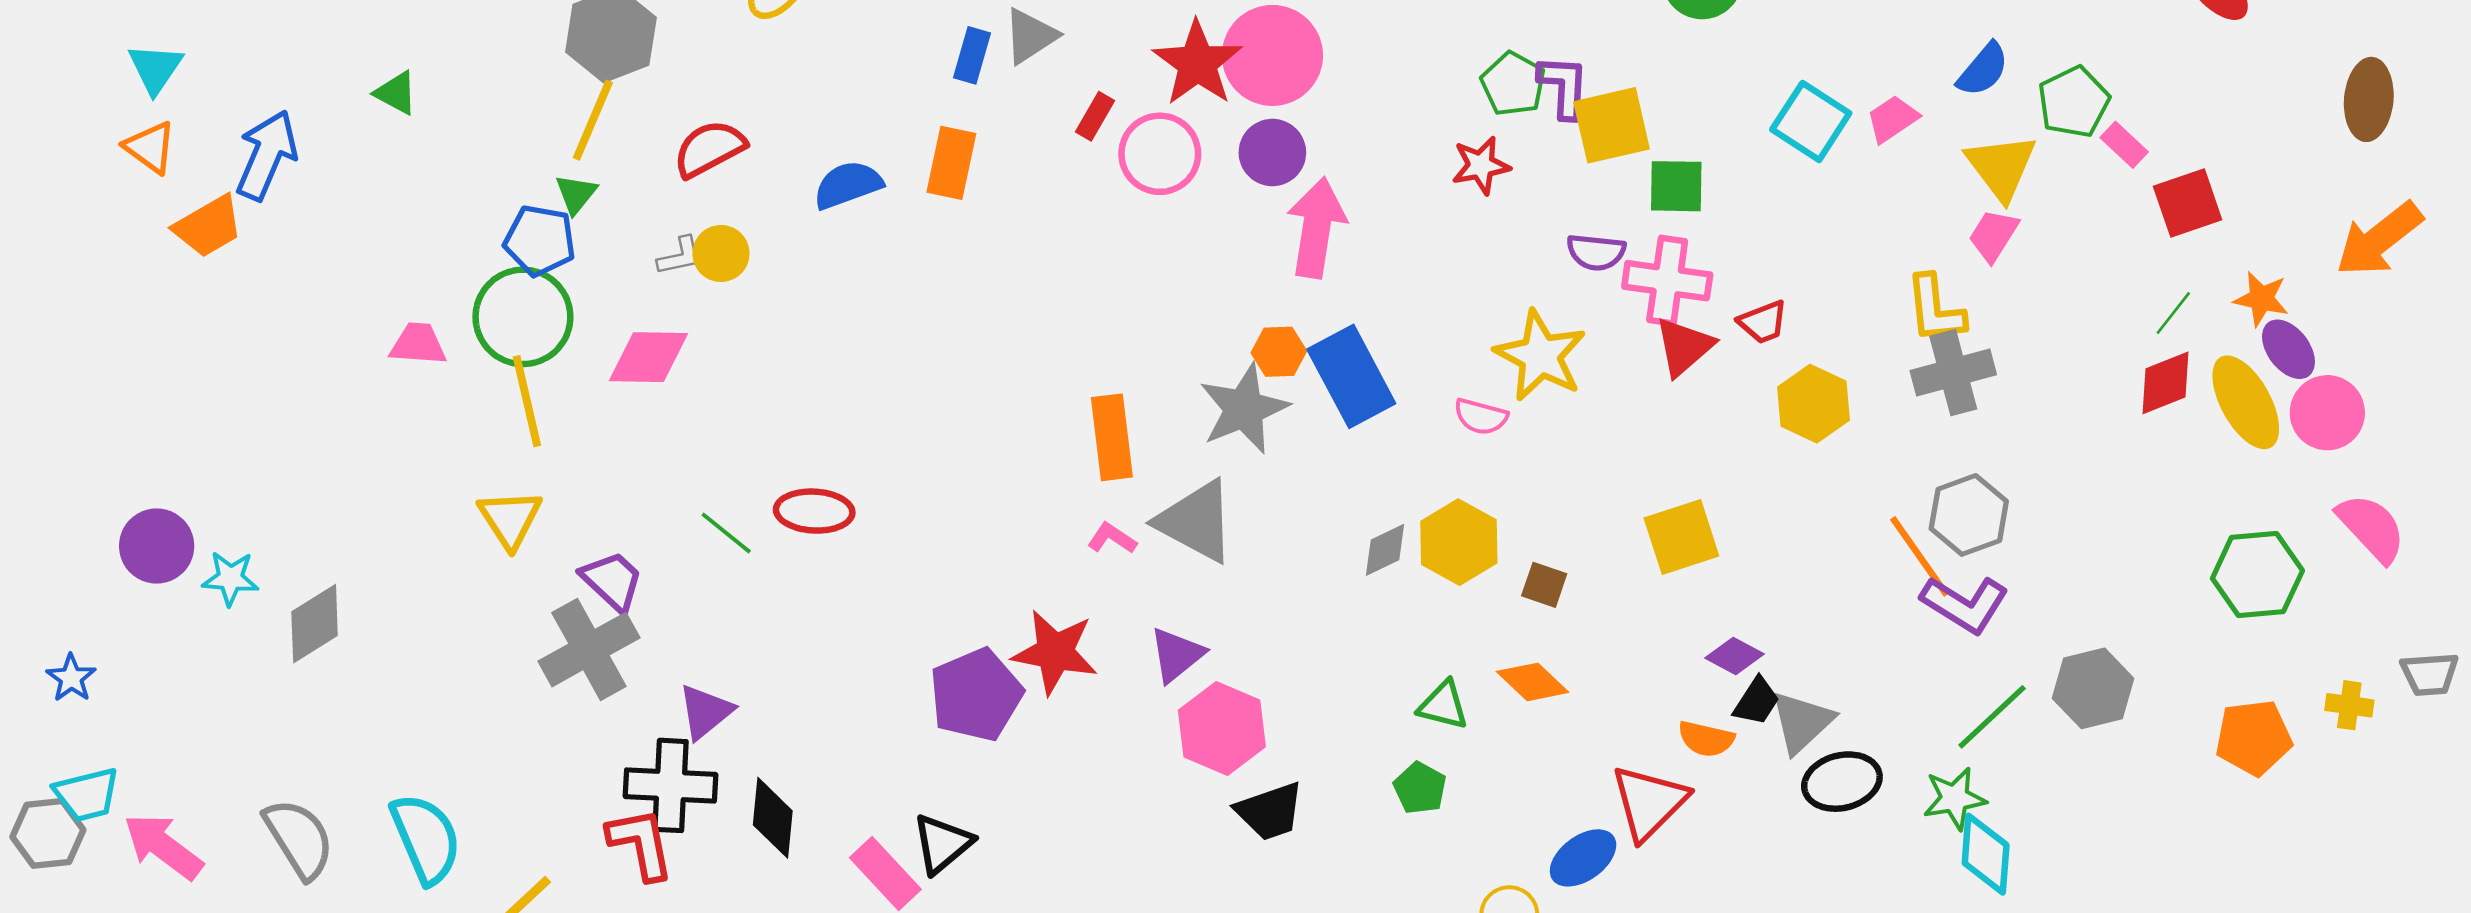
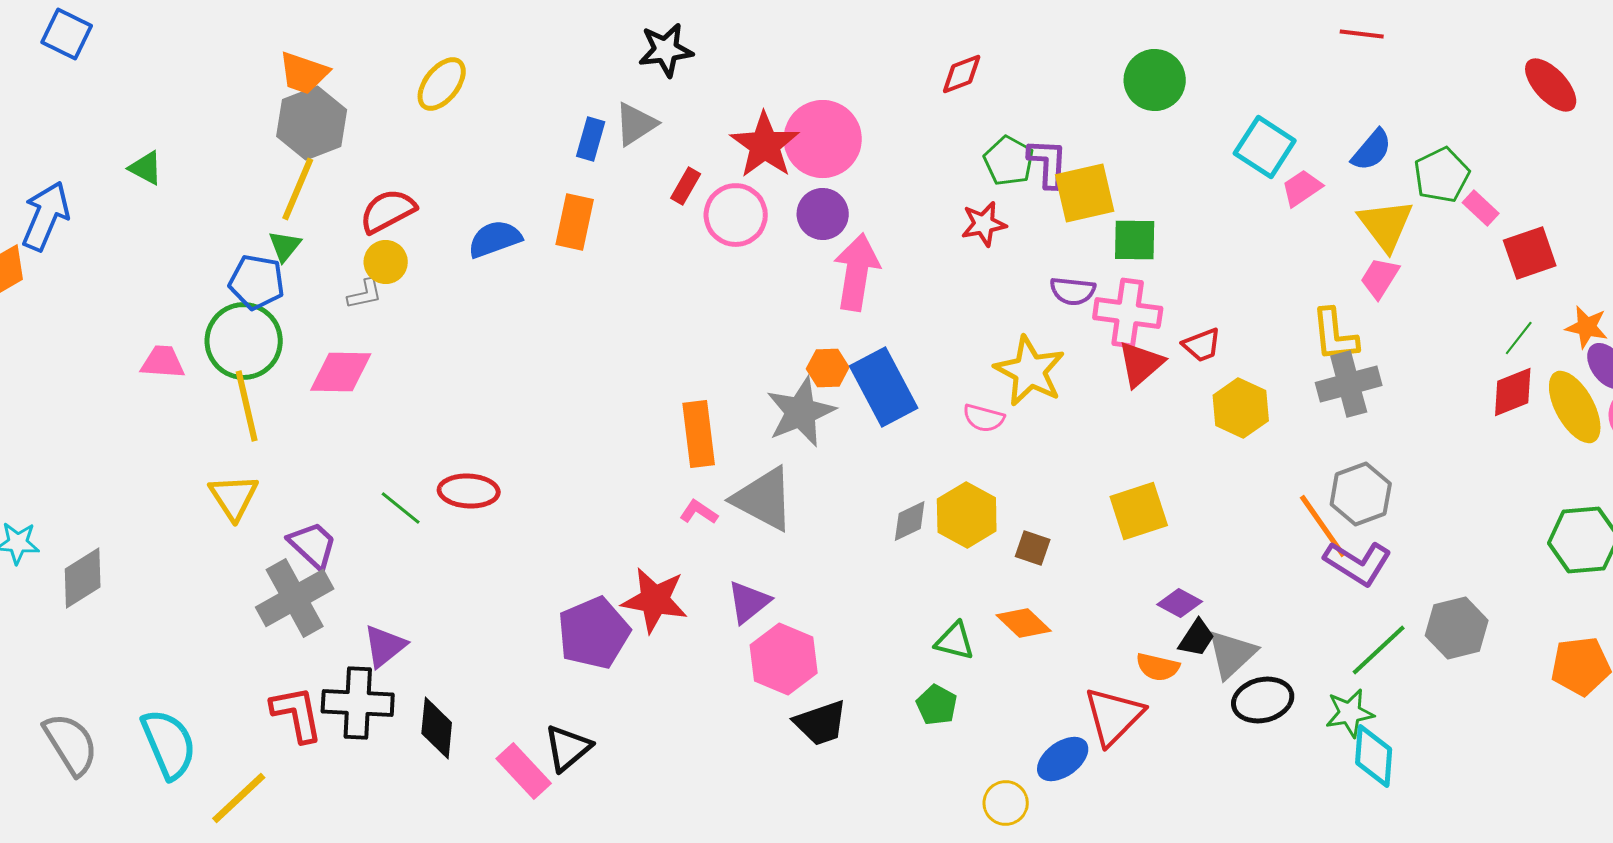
cyan square: (1811, 121) -> (1265, 147), moved
yellow circle: (721, 253) -> (386, 262), moved
red L-shape: (641, 844) -> (297, 714), moved

